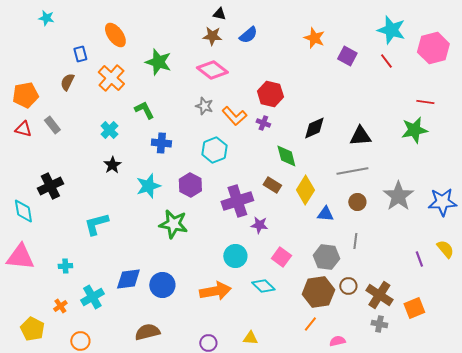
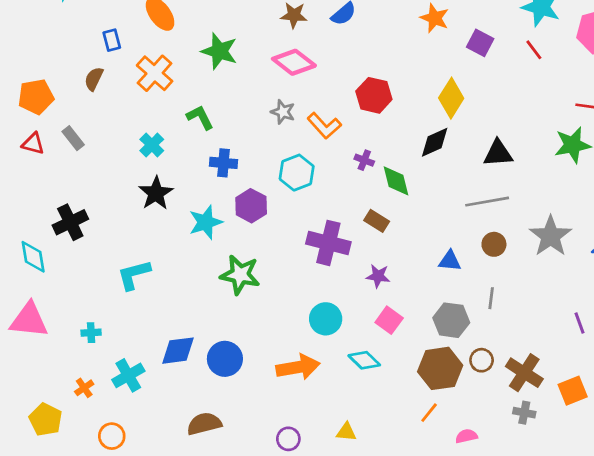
purple cross: (263, 123) -> (364, 160), moved
black star: (112, 165) -> (156, 193), size x1.4
purple hexagon: (190, 185) -> (251, 206), moved
yellow diamond: (305, 190) -> (451, 98), moved
purple cross: (237, 201) -> (328, 243), turned 32
purple star: (259, 225) -> (378, 276), moved

